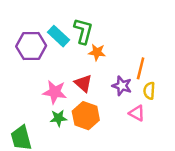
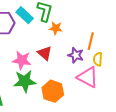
pink triangle: (137, 113) -> (88, 77), size x1.6
orange hexagon: (86, 116) -> (53, 91), moved
green star: (58, 118) -> (25, 81), size x1.6

